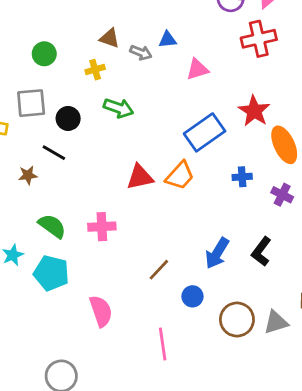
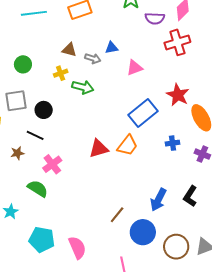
green arrow: (119, 108) -> (83, 87), moved
pink cross: (102, 227) -> (52, 164), moved, turned -30
cyan pentagon: (51, 273) -> (42, 239), moved
blue circle: (192, 296) -> (143, 232), size x1.6

